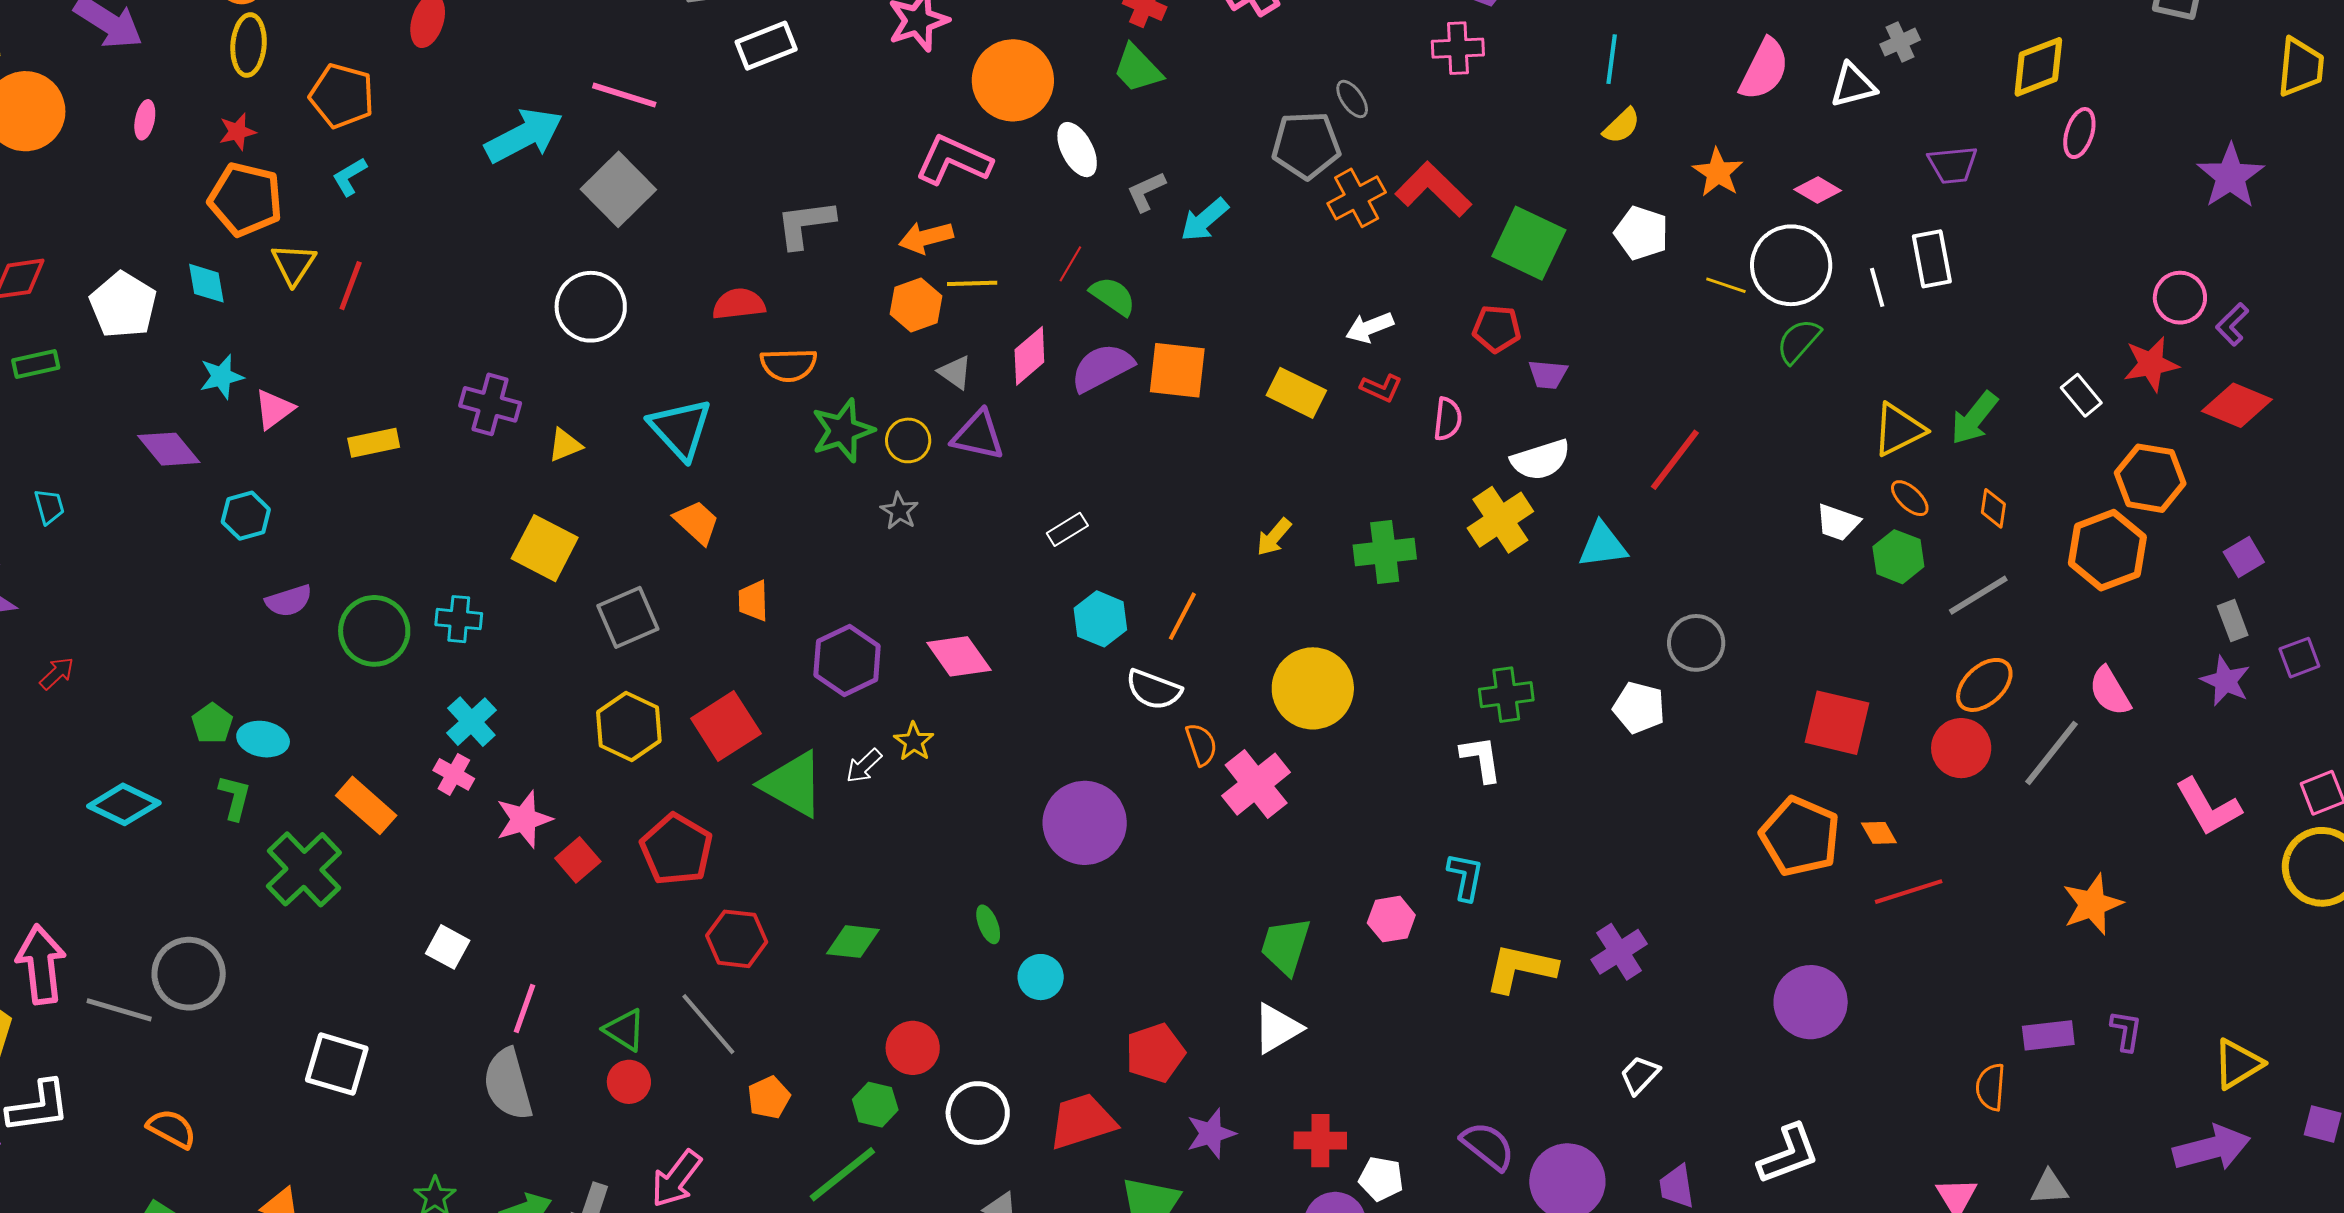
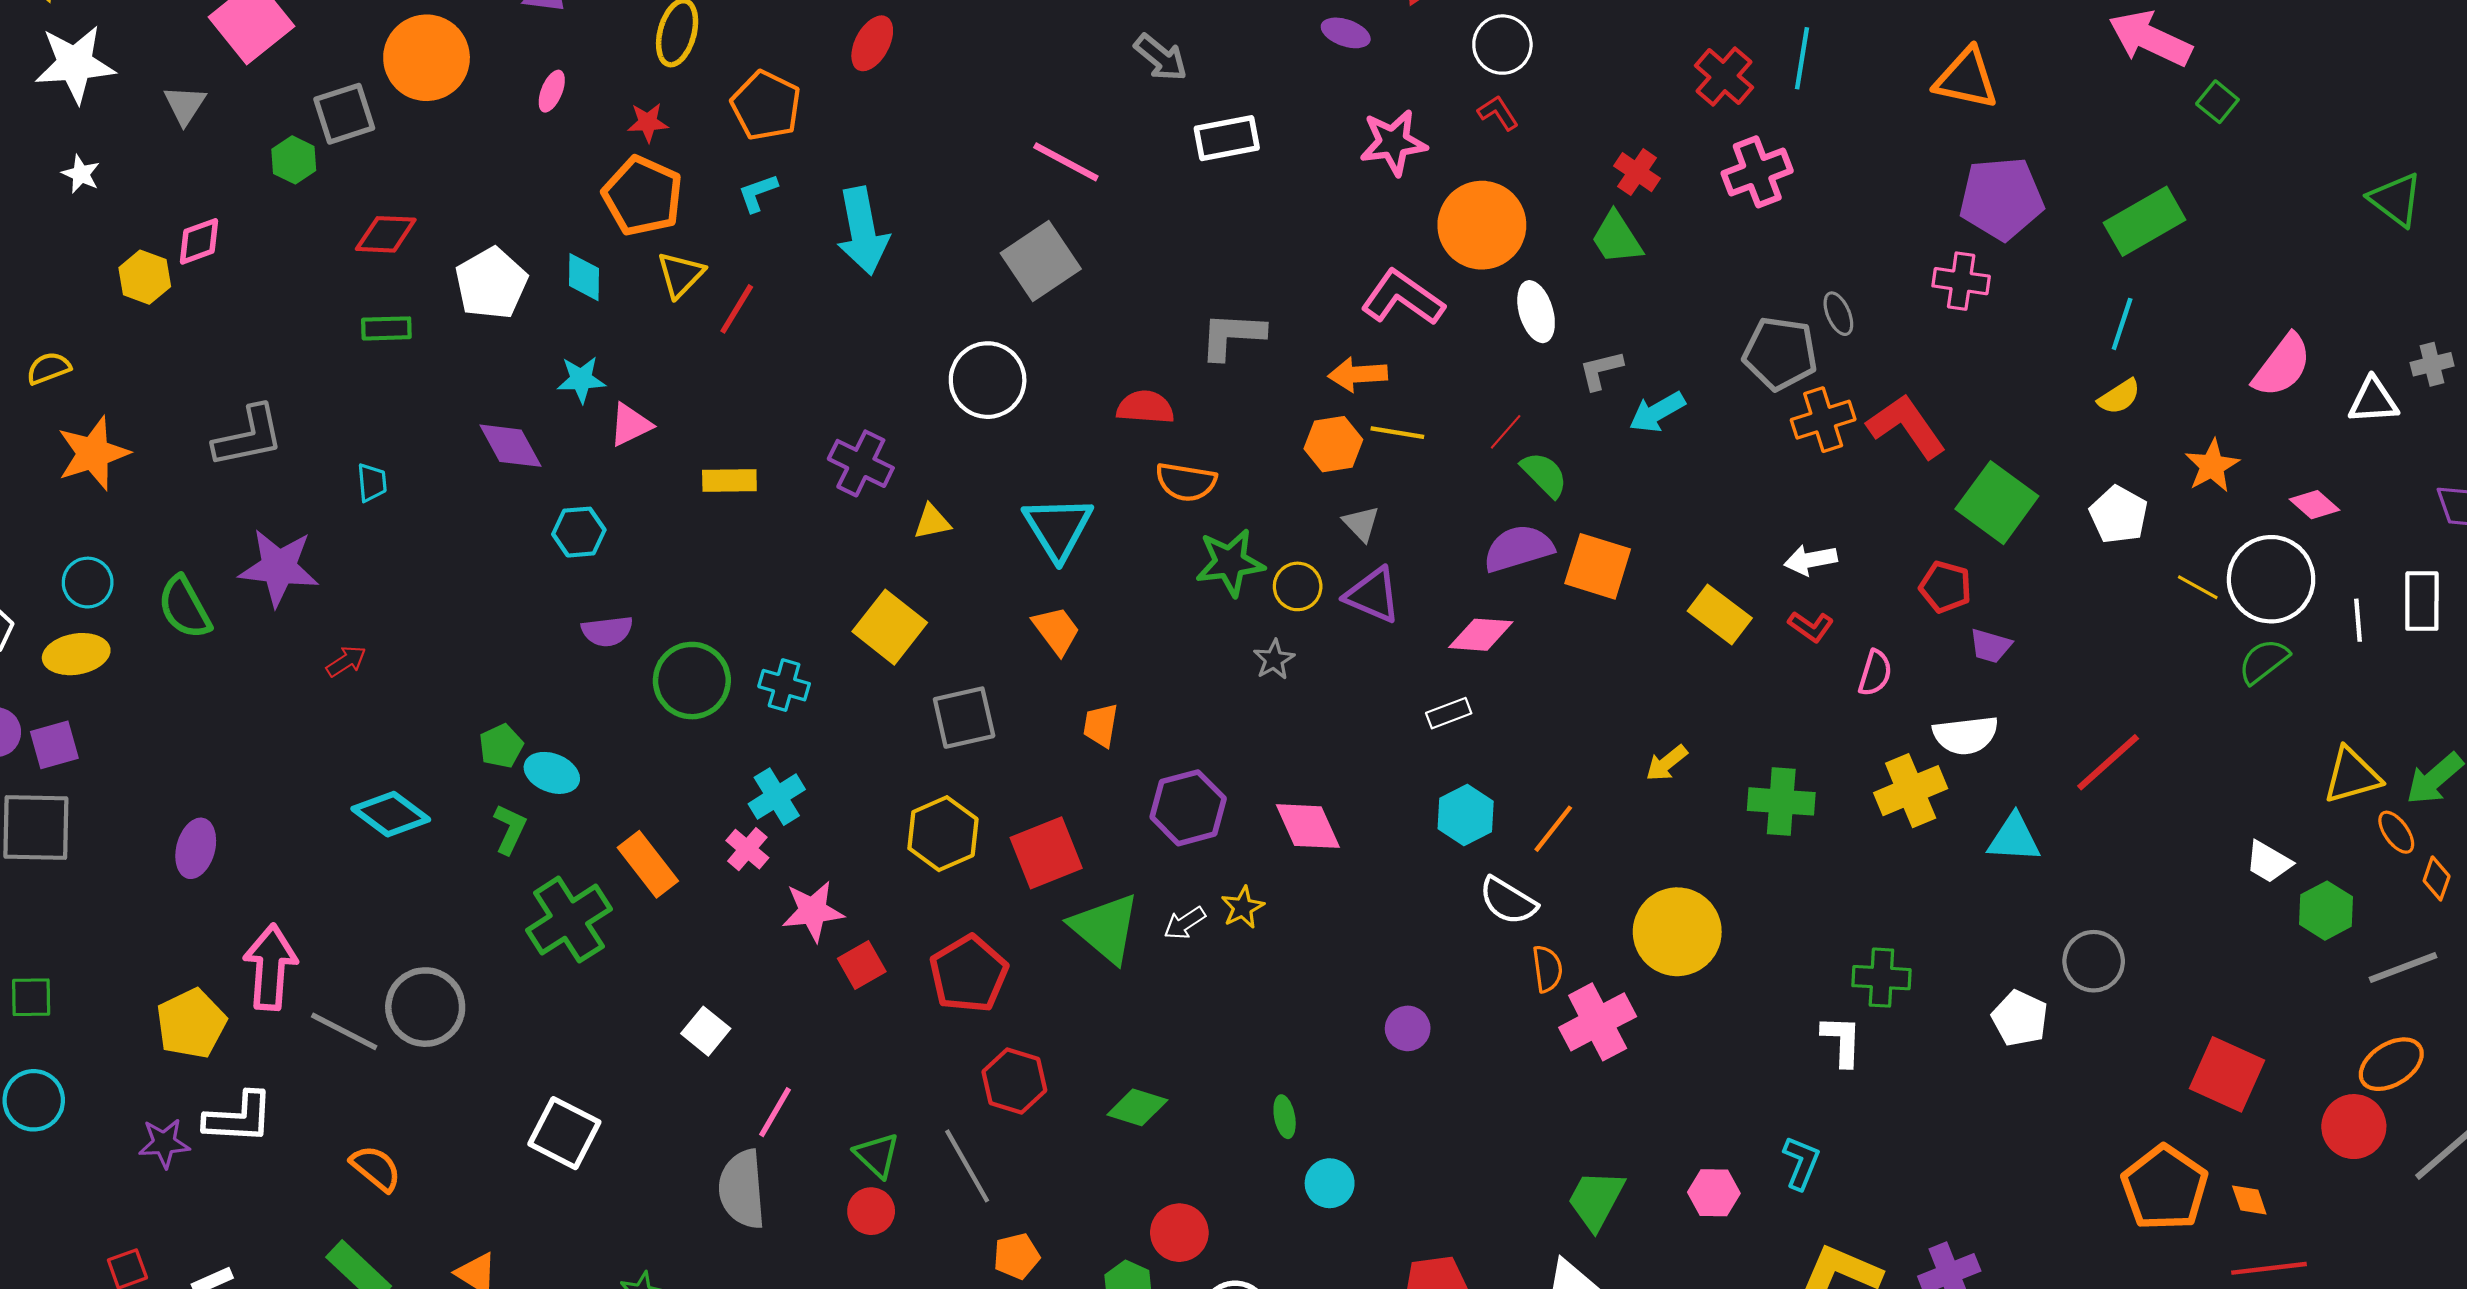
cyan arrow: (524, 136) -> (863, 231), moved, turned 96
pink diamond: (1029, 356) -> (1481, 635), moved, turned 34
orange ellipse: (1910, 498) -> (2396, 832), moved
purple circle: (1085, 823) -> (1408, 1028), size x0.5

